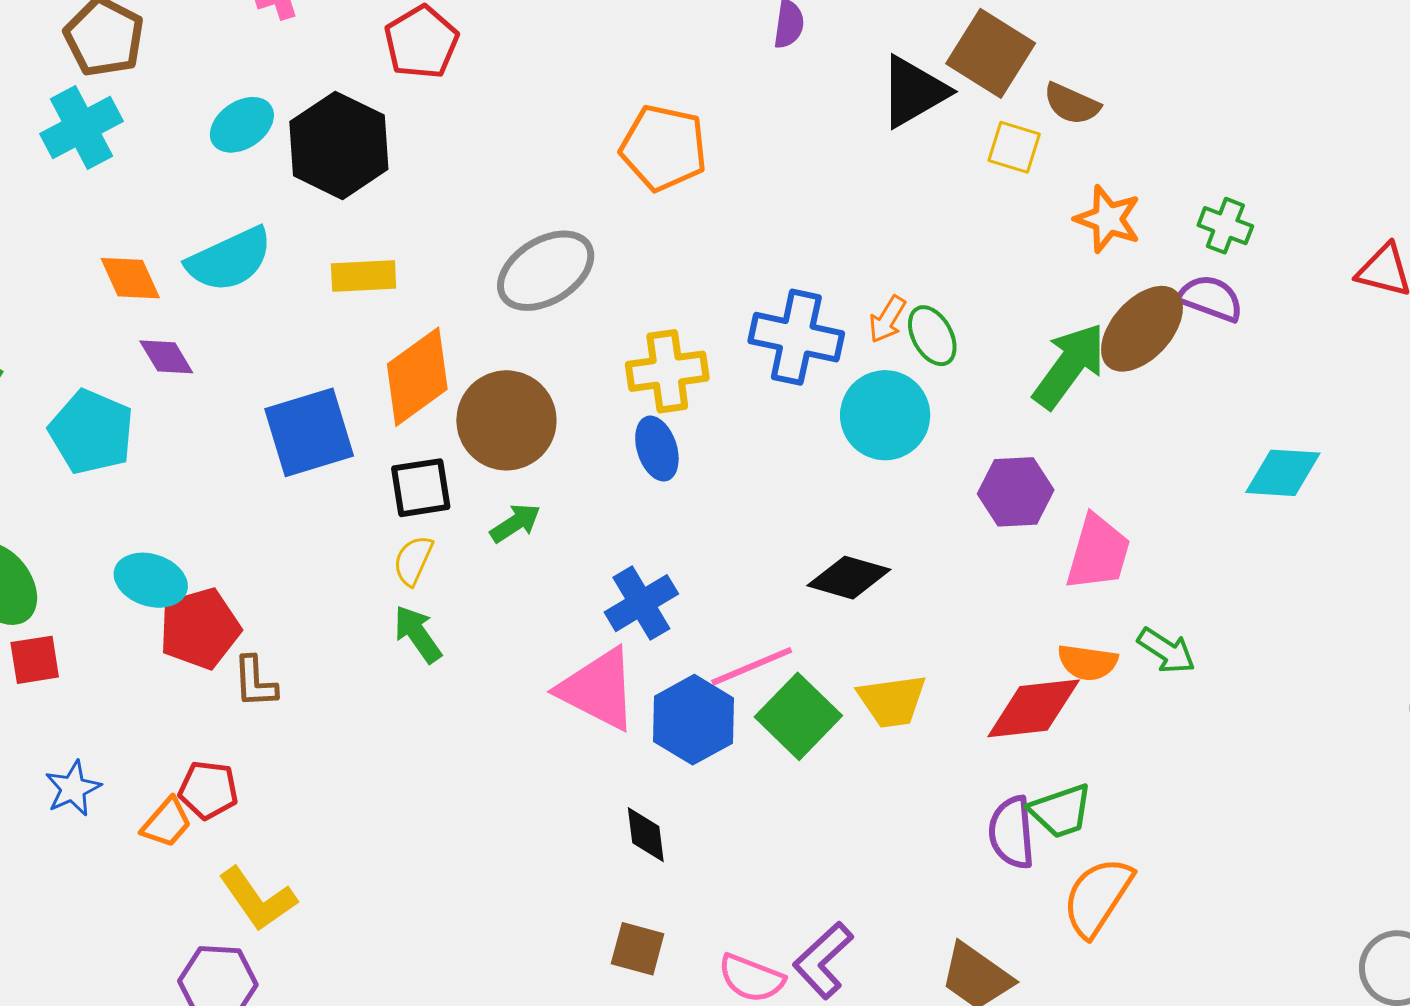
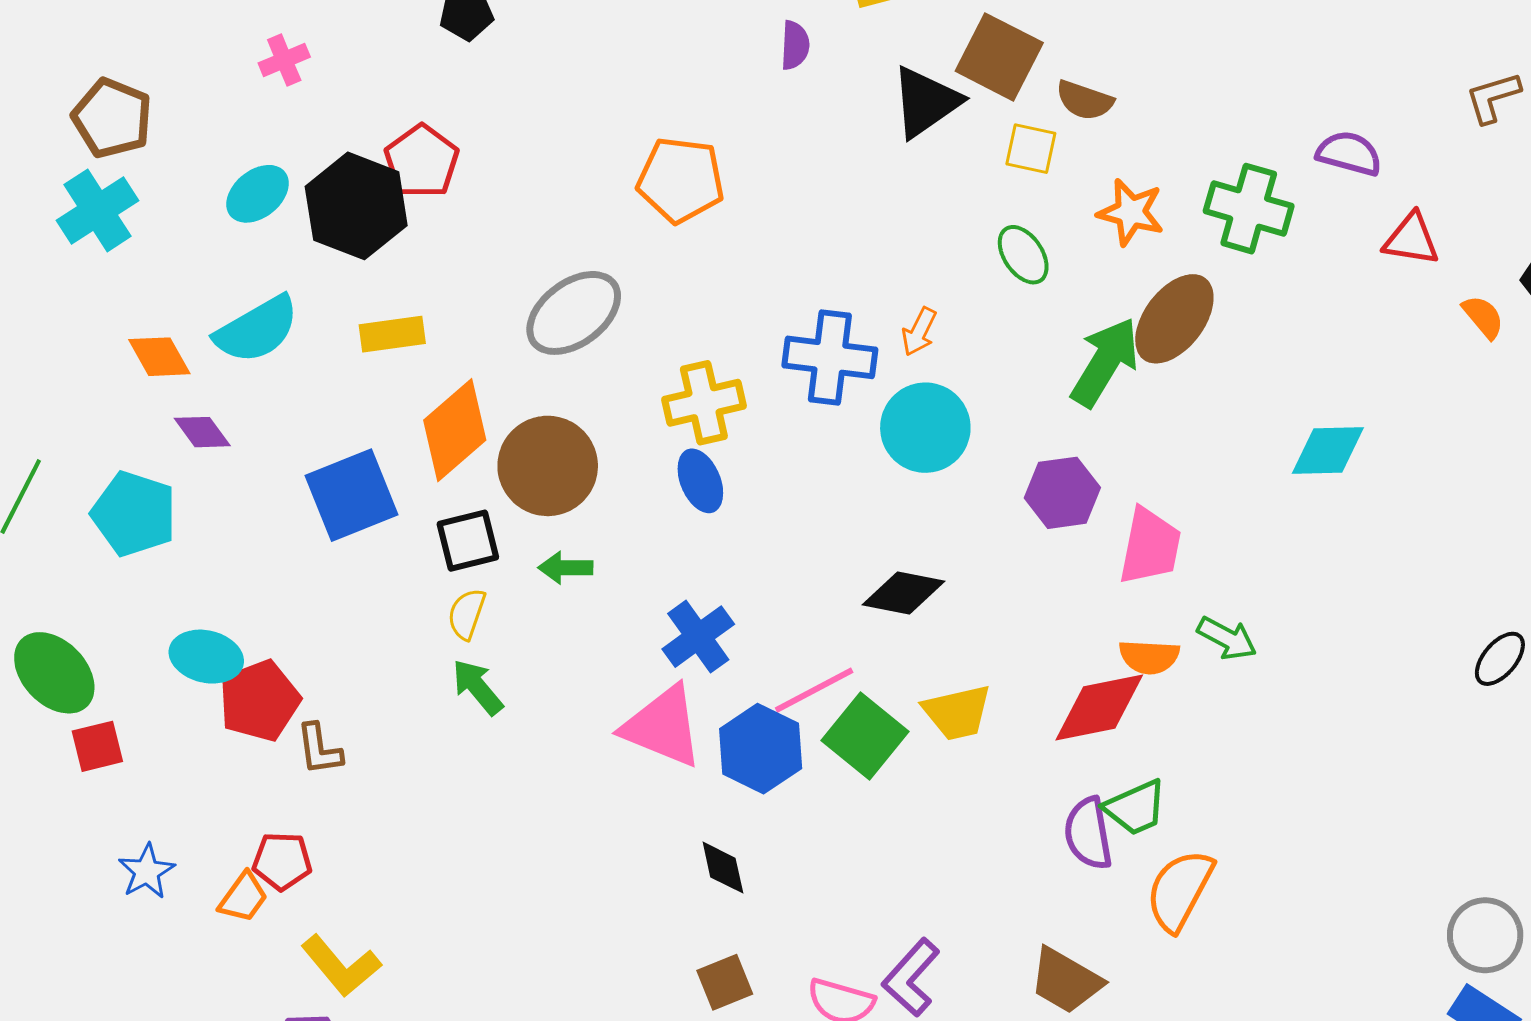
red pentagon: (421, 42) -> (422, 161), moved
green cross: (1225, 226) -> (1249, 209), size x1.6
purple semicircle: (1211, 298) -> (1349, 153), moved
green ellipse: (932, 336) -> (1023, 255), moved
green arrow: (515, 523) -> (565, 568), turned -142
brown square: (638, 949) -> (725, 982), turned -32

